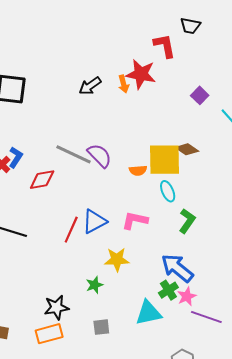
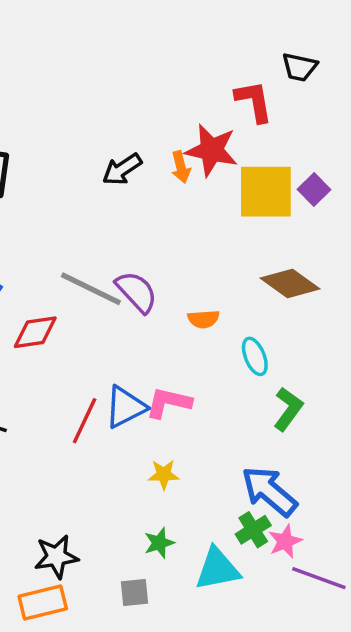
brown diamond: (187, 149) -> (290, 284), size x1.4
yellow square: (165, 160) -> (266, 192), moved
pink L-shape: (135, 220) -> (169, 403), moved
yellow star: (117, 259) -> (164, 474), size x0.7
green star: (95, 285) -> (159, 543), moved

